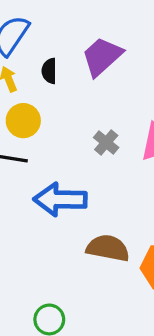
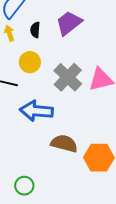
yellow circle: (23, 121) -> (30, 62), moved
gray cross: (106, 143) -> (68, 77), size x1.8

